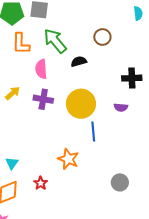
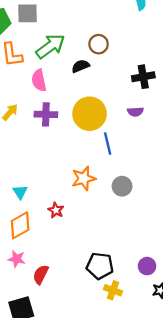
brown circle: (102, 37) -> (99, 44), moved
green arrow: (55, 41) -> (50, 46), turned 100
orange star: (68, 159) -> (84, 178), turned -30
gray circle: (120, 182) -> (122, 186), moved

